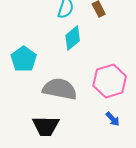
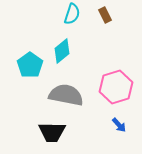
cyan diamond: (73, 38) -> (62, 51), moved

